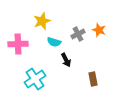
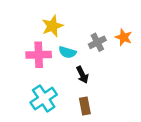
pink cross: (18, 44) -> (39, 55), moved
brown rectangle: (93, 79) -> (85, 106), moved

